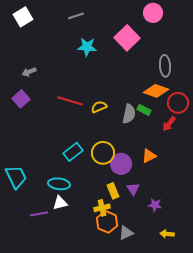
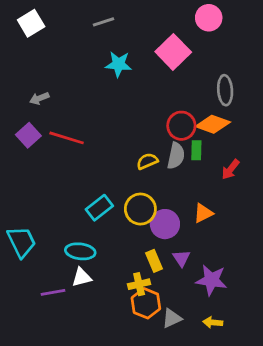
red line: (70, 101) -> (67, 138), moved
red circle: (178, 103) -> (181, 126), moved
yellow semicircle: (99, 107) -> (147, 161), moved
green rectangle: (144, 110) -> (196, 150), turned 64
purple star: (155, 205) -> (211, 280), size x1.6
yellow arrow: (167, 234) -> (213, 322), moved

